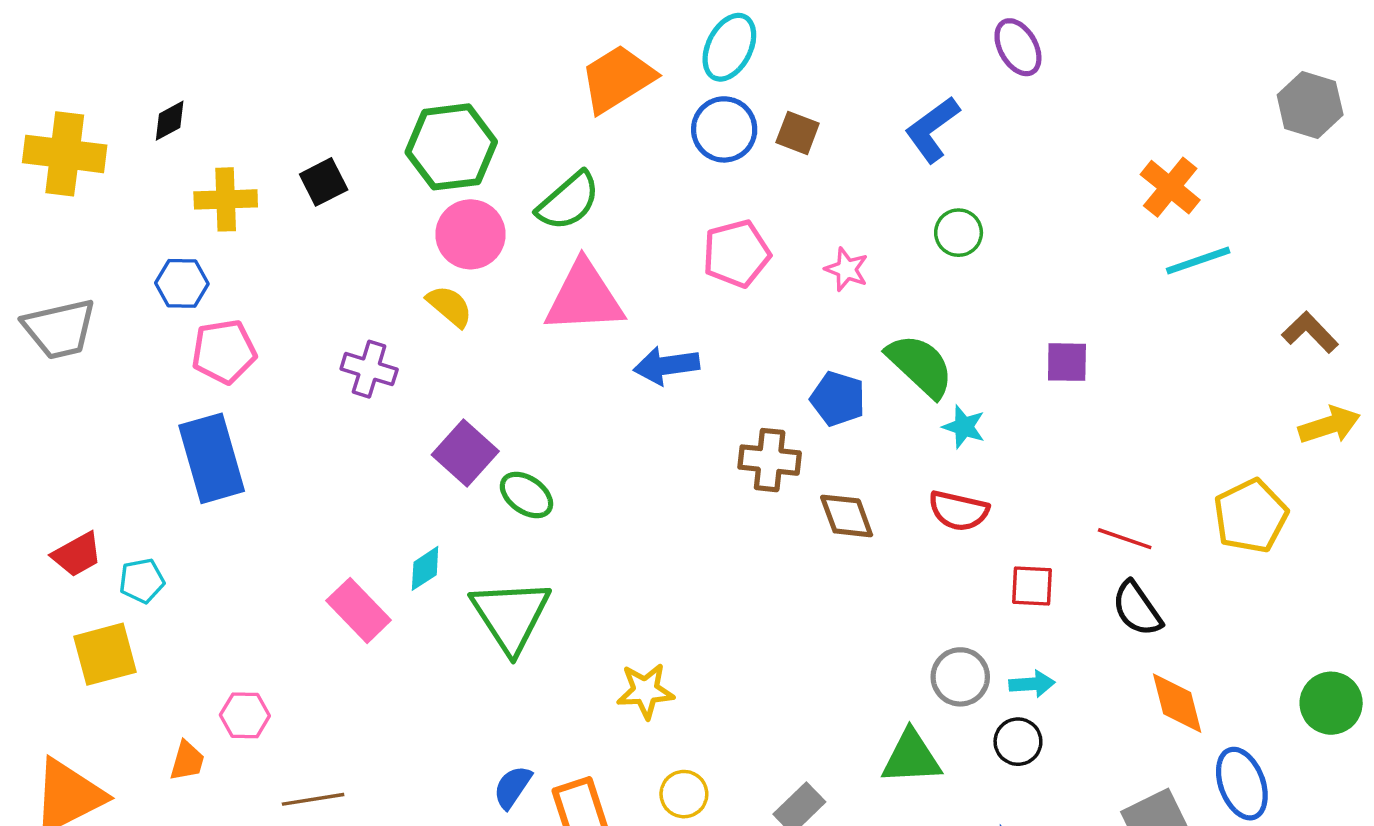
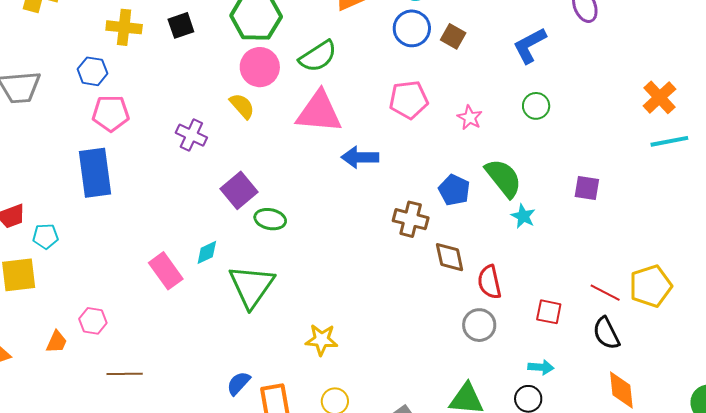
green ellipse: (526, 495) -> (270, 219), turned -32
red semicircle: (959, 511) -> (489, 282), moved, turned 56
yellow pentagon: (1251, 516) -> (651, 286), moved
gray circle: (960, 677) -> (479, 325), moved

